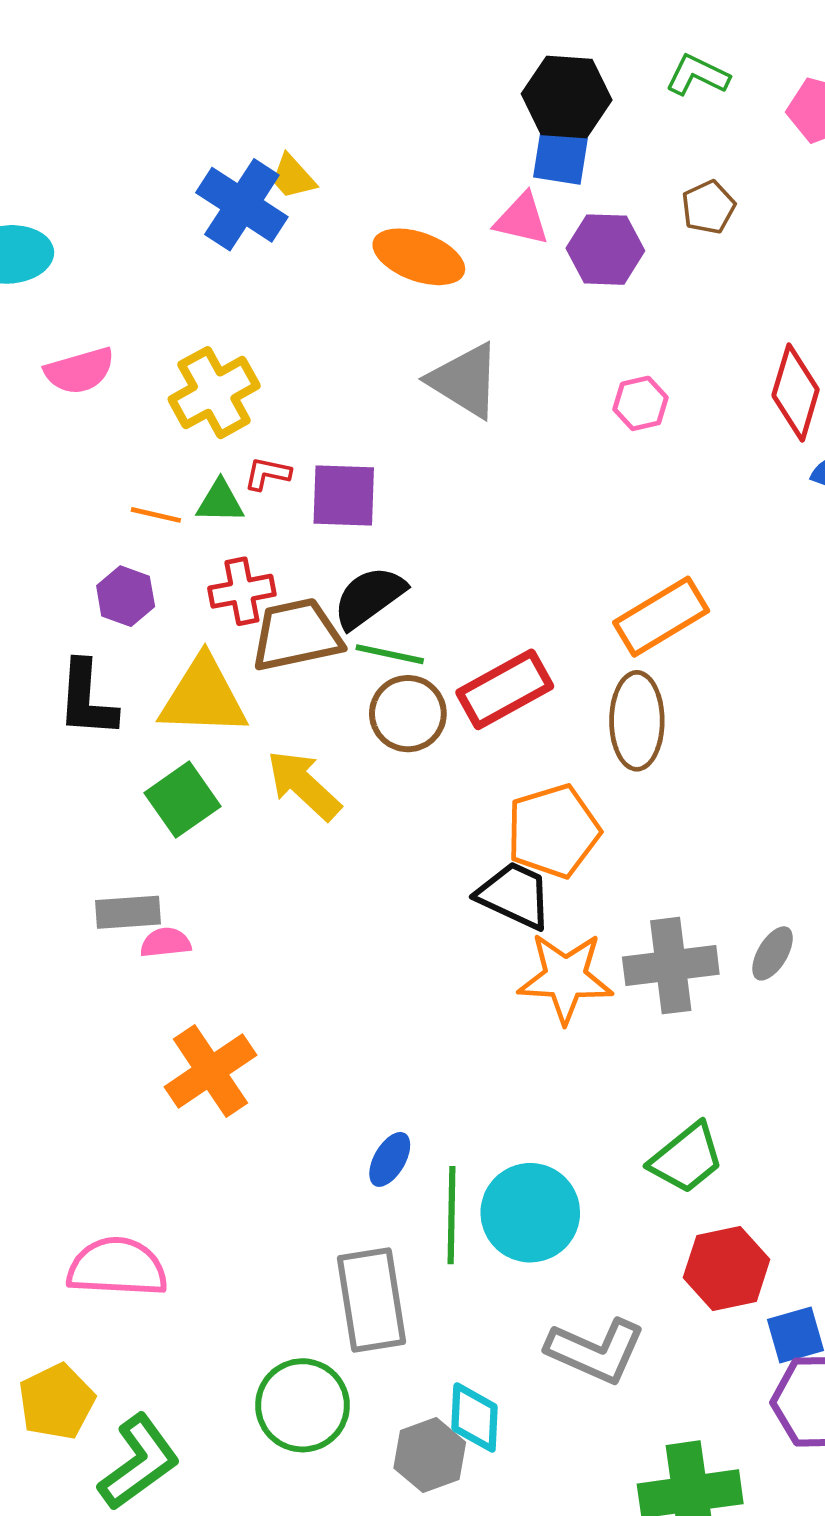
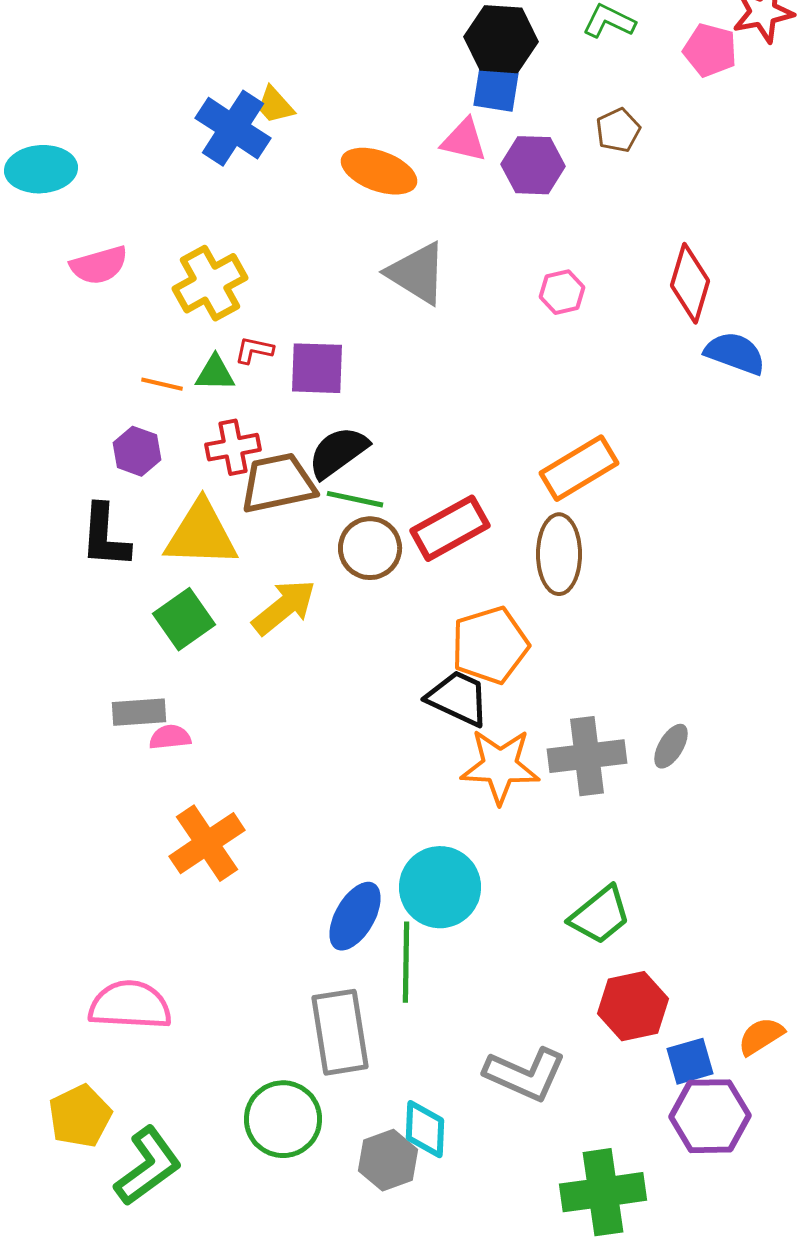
yellow arrow: (304, 785) -> (284, 607), turned 98
blue ellipse: (390, 1159) -> (355, 916), size x1.5
cyan circle: (530, 1213) -> (440, 887), moved

